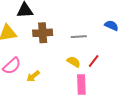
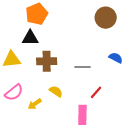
yellow semicircle: (74, 62) -> (56, 91), moved

